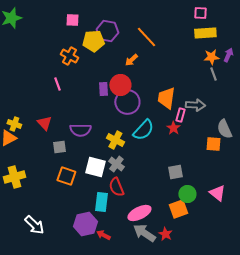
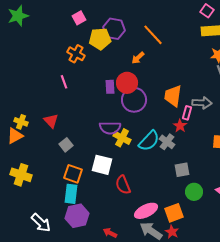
pink square: (200, 13) -> (207, 11), turned 32
pink square: (72, 20) -> (79, 18), turned -32
purple semicircle: (80, 130) -> (110, 128), moved
cyan semicircle: (143, 130) -> (149, 141), moved
gray square: (59, 147) -> (66, 145), turned -32
gray cross: (116, 164) -> (167, 142), moved
yellow cross: (14, 177) -> (21, 175), turned 35
cyan rectangle: (101, 202) -> (71, 194), moved
orange square: (178, 209) -> (174, 213), moved
purple hexagon: (85, 224) -> (77, 216), moved

